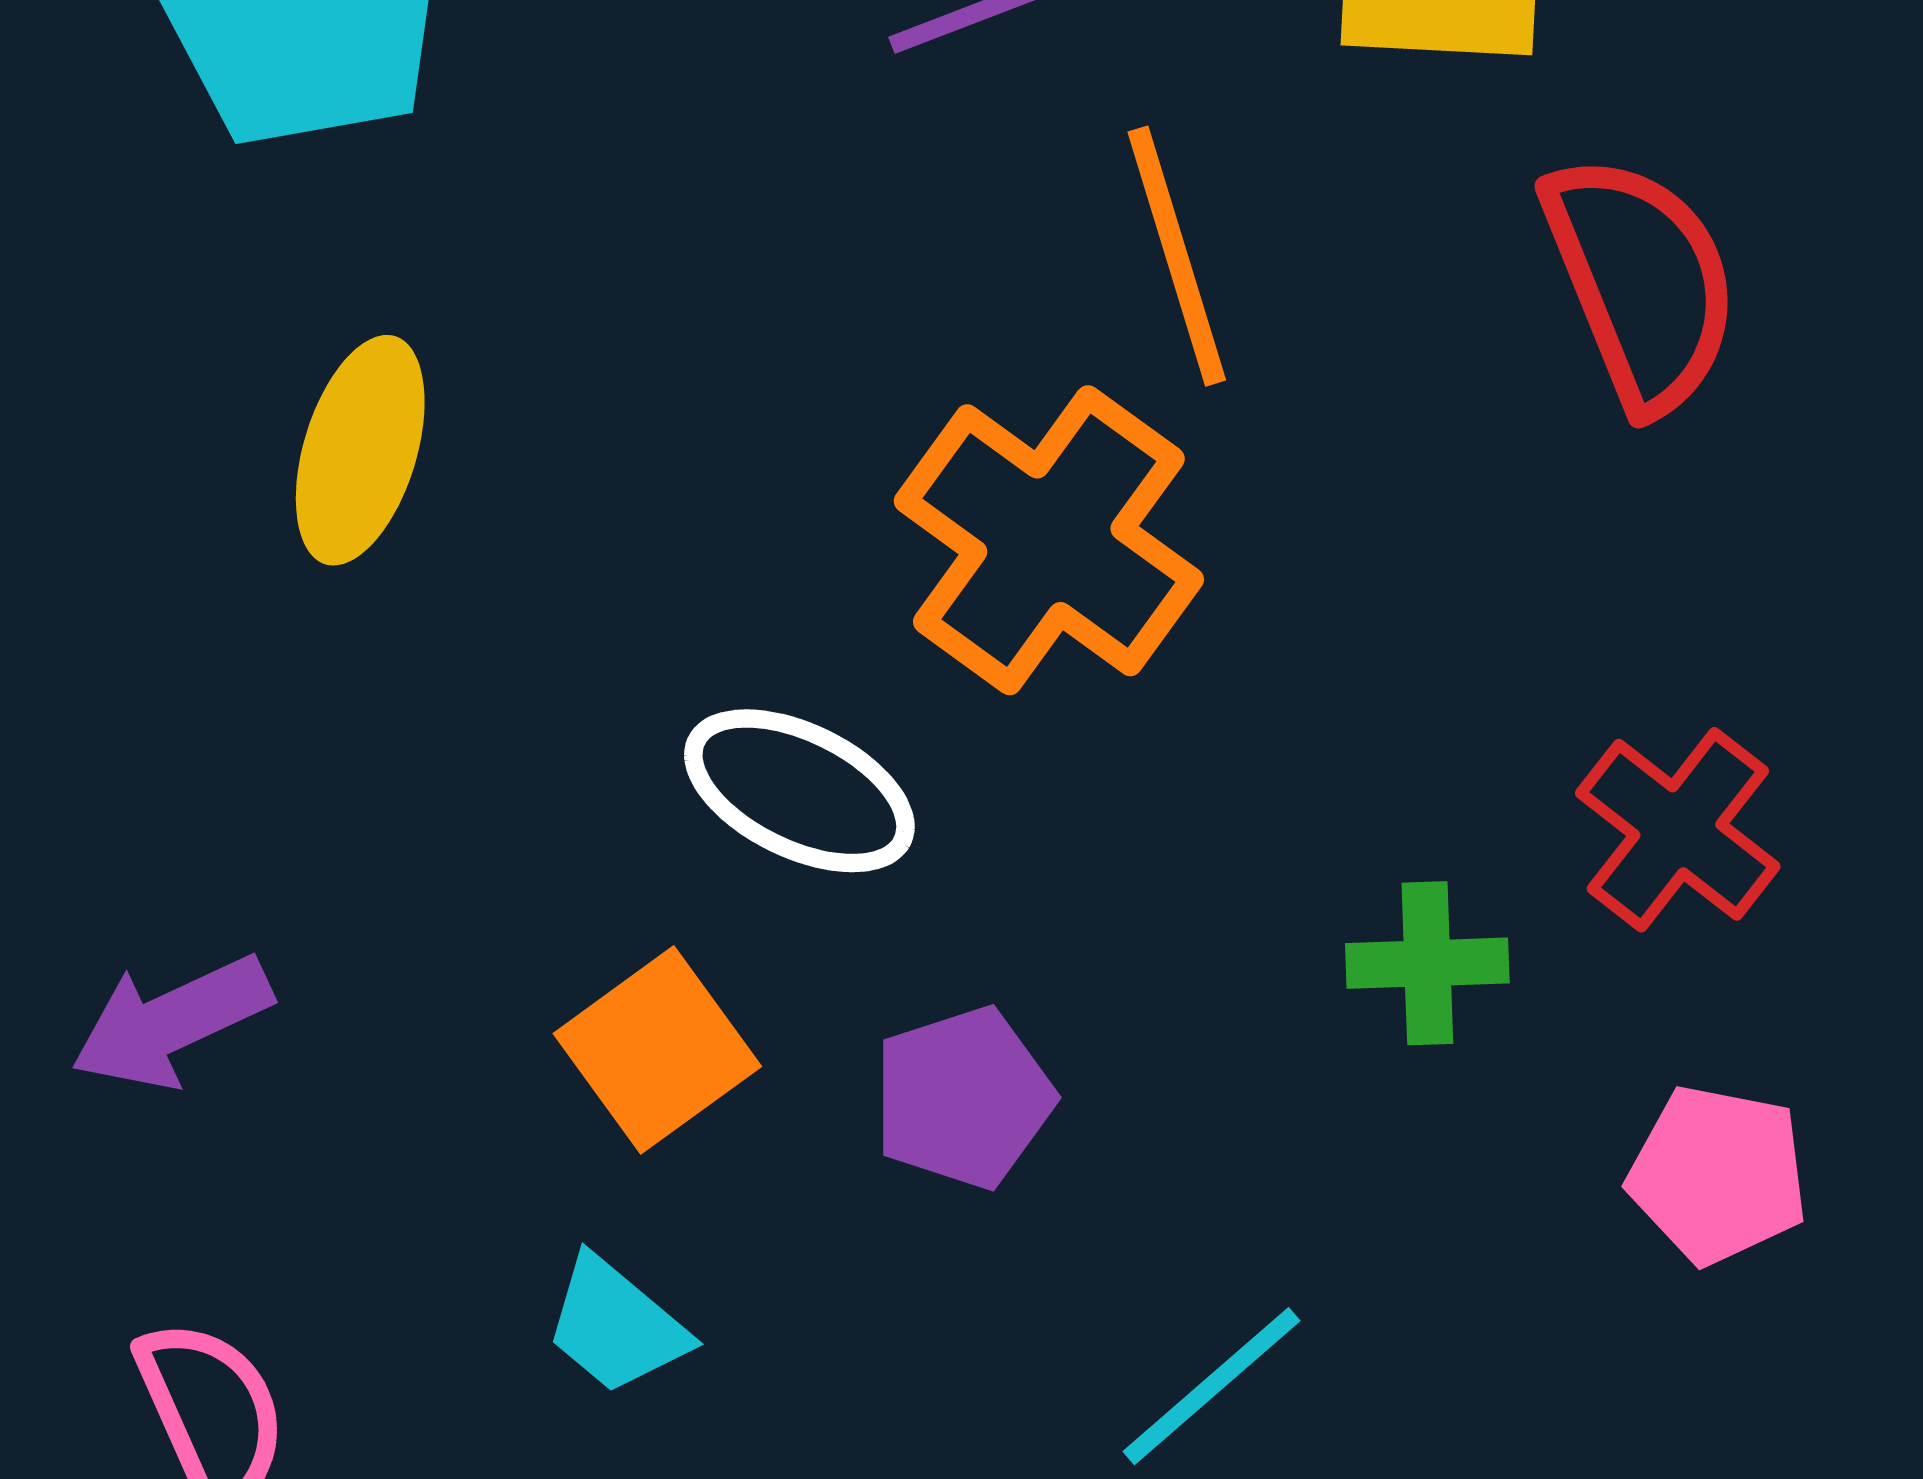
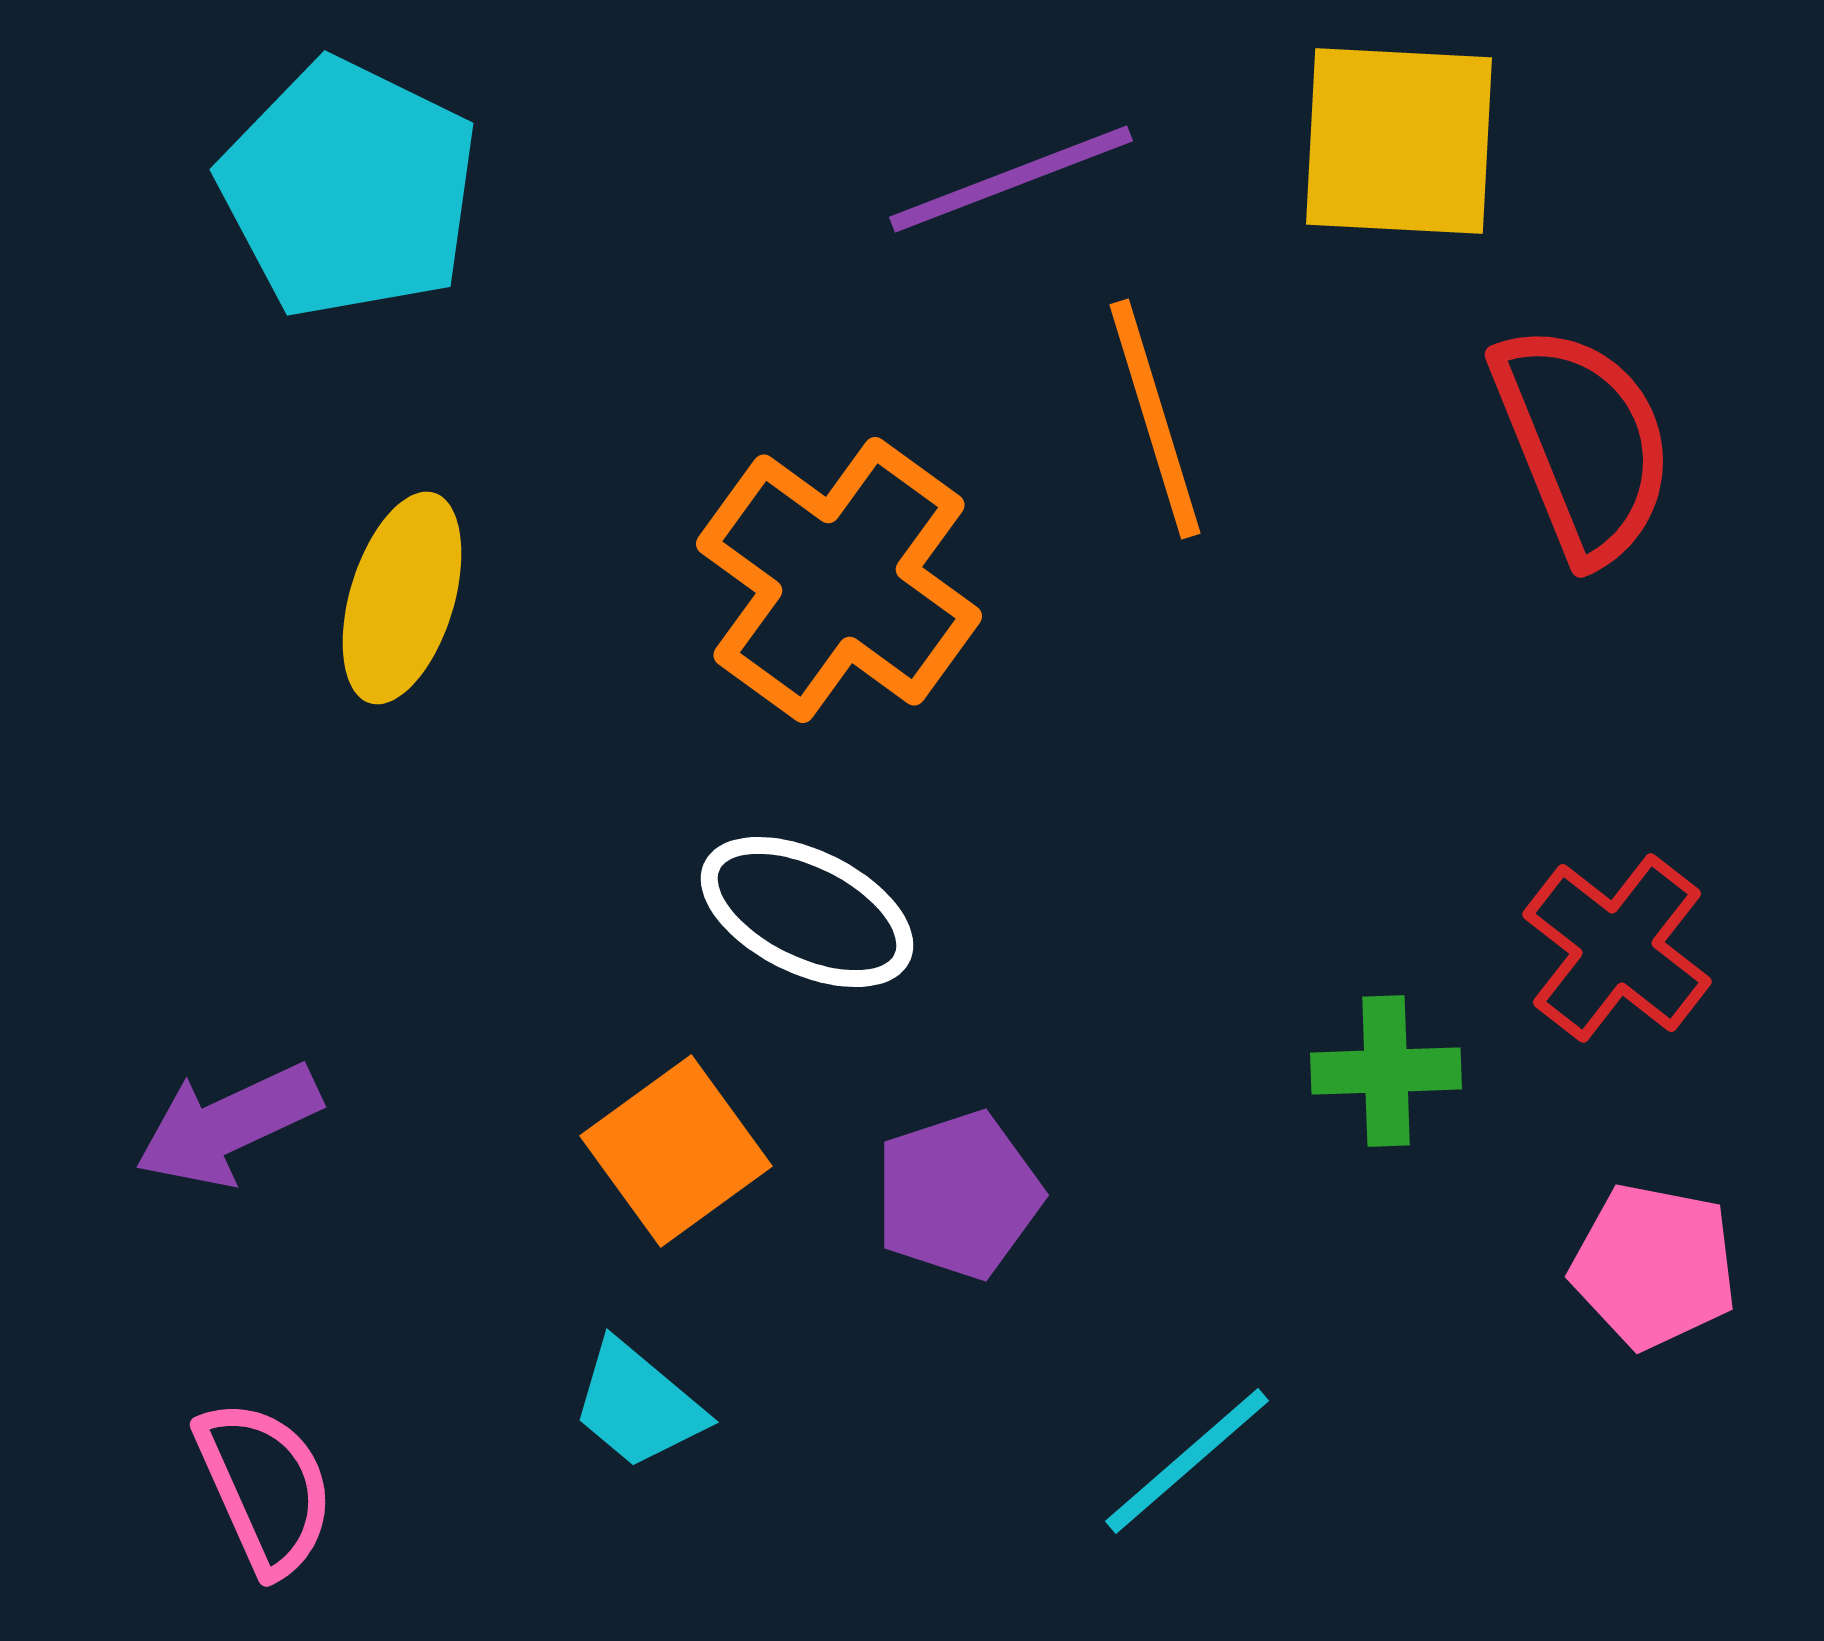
orange cross: (1049, 540) -> (839, 580), moved

